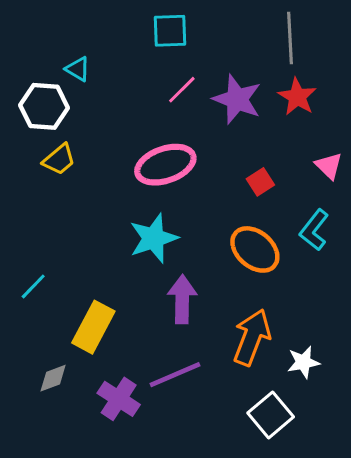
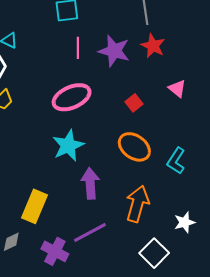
pink line: (182, 90) -> (78, 48), turned -40
cyan L-shape: (314, 230) -> (176, 161), moved
white star: (303, 362) -> (185, 222), moved

